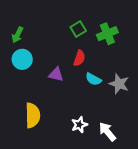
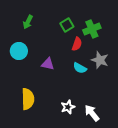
green arrow: (18, 35) -> (28, 22), moved
red semicircle: (79, 58) -> (77, 44), moved
gray star: (119, 84) -> (100, 60), moved

